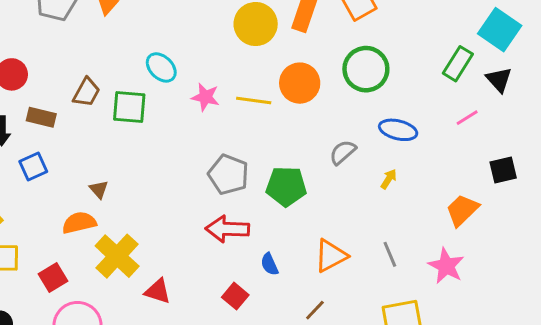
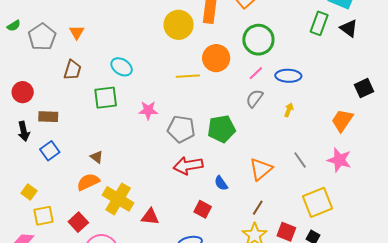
brown trapezoid: (87, 92) -> (73, 70), moved
pink star: (205, 97) -> (148, 110), moved
pink line: (467, 118) -> (256, 73), moved

